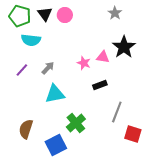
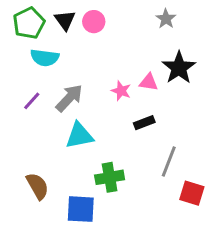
green pentagon: (20, 16) -> (29, 23), turned 30
gray arrow: (48, 68) -> (69, 98), size x1.5
green cross: (76, 123) -> (110, 177), turned 30
brown semicircle: (26, 129) -> (37, 186), turned 132
blue square: (56, 145) -> (81, 209), turned 30

